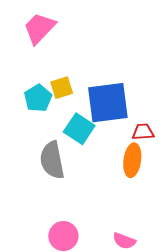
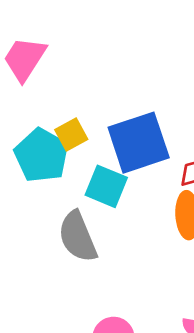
cyan pentagon: (38, 98) -> (42, 155), size x1.4

